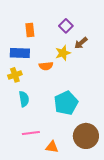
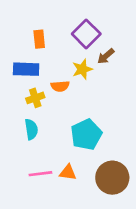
purple square: (66, 26) -> (86, 34), size x1.5
yellow cross: (15, 75) -> (35, 98), moved
orange triangle: (52, 147) -> (68, 172), moved

